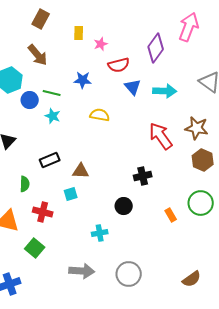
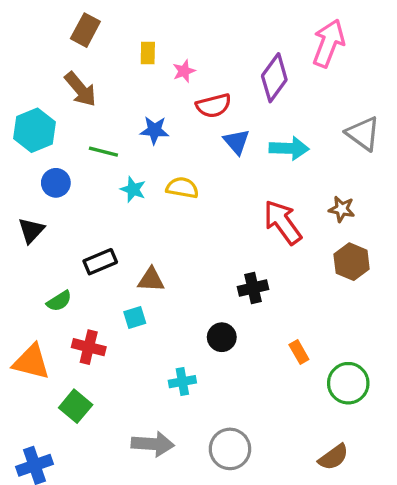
blue circle: (30, 100) -> (56, 183), moved
cyan star: (53, 116) -> (133, 189), moved
brown star: (197, 128) -> (342, 209), size x0.7
green semicircle: (25, 184) -> (59, 301), turned 56
green circle: (201, 203) -> (348, 383), moved

